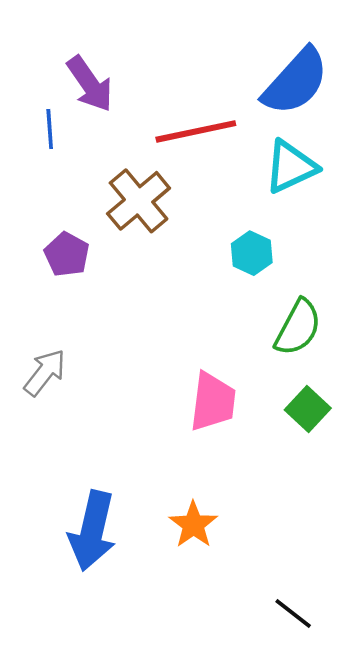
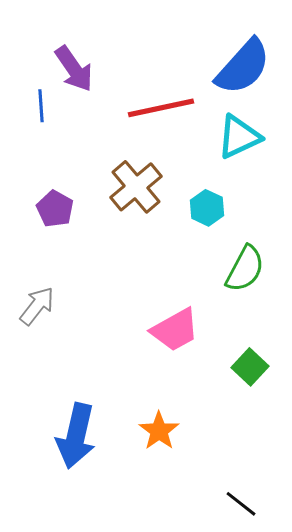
brown cross: (139, 201) -> (136, 187), moved
pink trapezoid: (213, 402) -> (175, 330), turned 54
green square: (308, 409) -> (250, 367), moved

